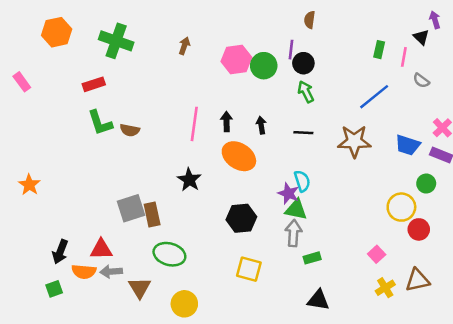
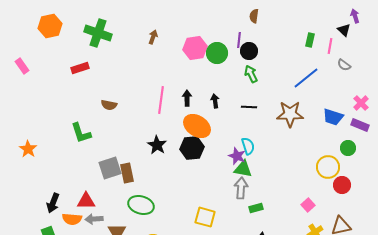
green L-shape: (100, 123) -> (81, 133), moved
black hexagon: (241, 218) -> (192, 148), moved

